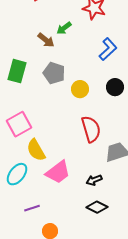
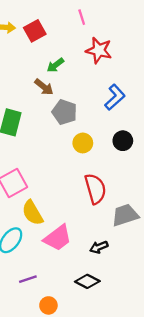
green arrow: (64, 28) -> (55, 65), moved
gray pentagon: (54, 73) -> (64, 112), moved
black diamond: (97, 207) -> (87, 281), moved

